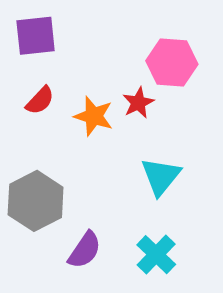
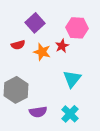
purple square: (36, 36) -> (35, 23), moved, turned -36
red semicircle: (40, 100) -> (18, 45), turned 32
purple semicircle: (85, 250) -> (38, 112), turned 48

